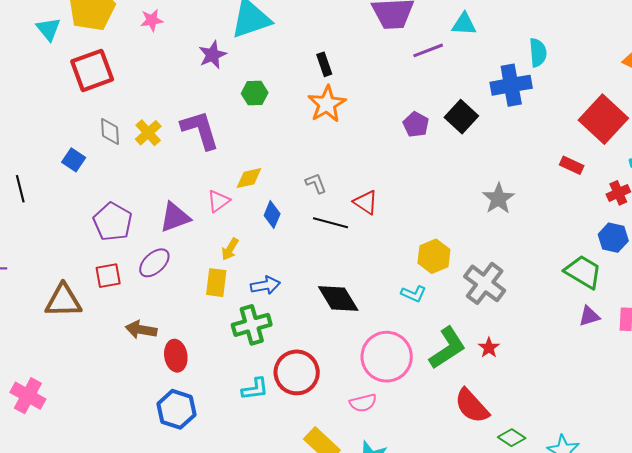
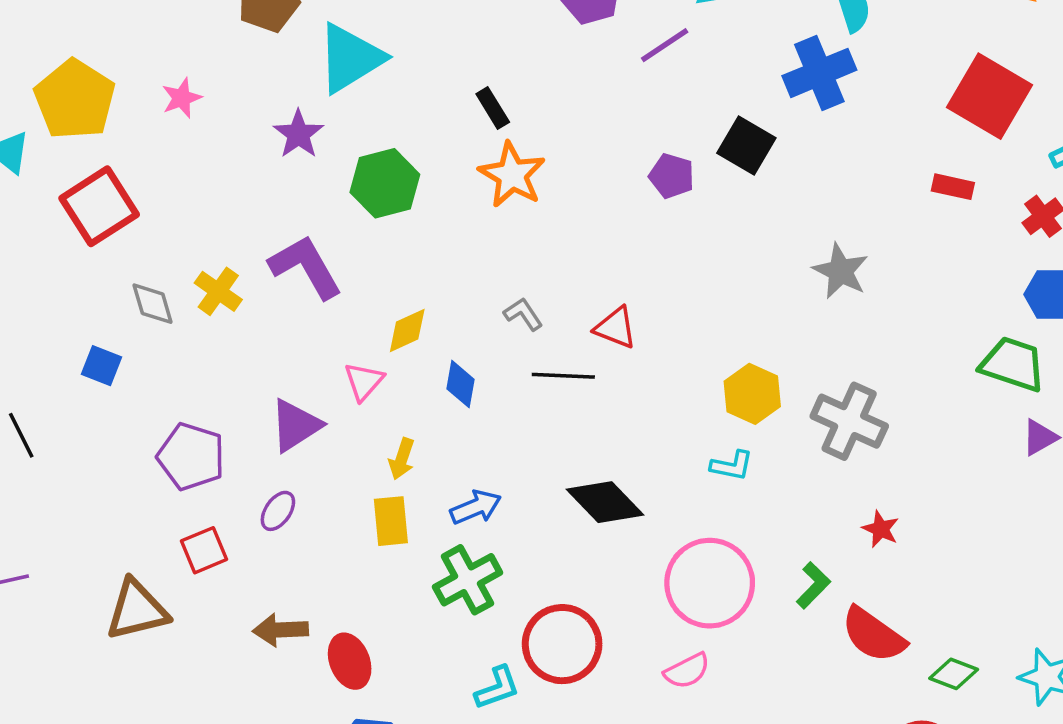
green hexagon: (255, 93) -> (385, 183), size x1.5
purple ellipse: (154, 263) -> (278, 511), size x0.7
green L-shape: (447, 348) -> (813, 585), moved, size x0.6

